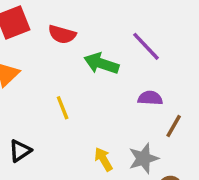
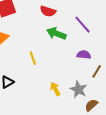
red semicircle: (62, 34) -> (48, 11), moved
gray star: (143, 158) -> (78, 89), turned -30

